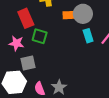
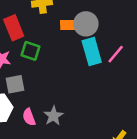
cyan rectangle: (88, 36) -> (92, 52), size x1.5

